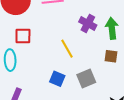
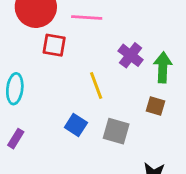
red square: (23, 36) -> (54, 45), moved
gray square: (86, 79) -> (116, 131), turned 30

